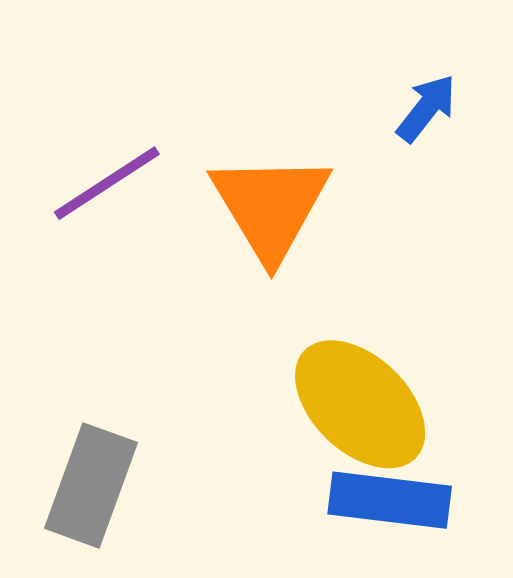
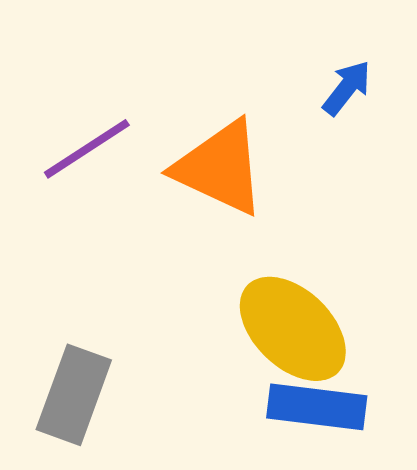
orange triangle: (270, 206) -> (220, 168), turned -34

